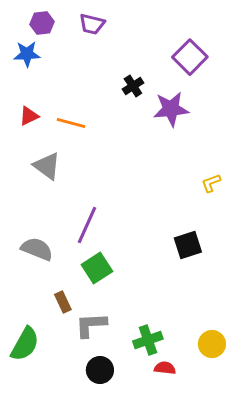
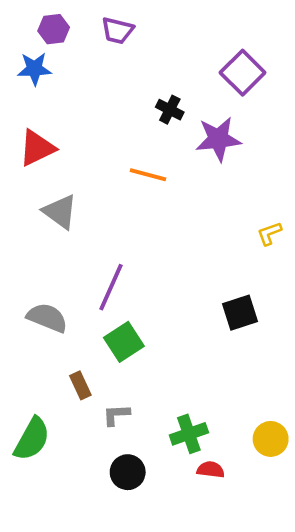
black cross: (133, 86) -> (170, 110), turned -30
red triangle: (29, 116) -> (37, 148), size x1.5
orange line: (71, 123) -> (148, 175), moved
gray L-shape: (91, 325) -> (116, 415), size x0.7

